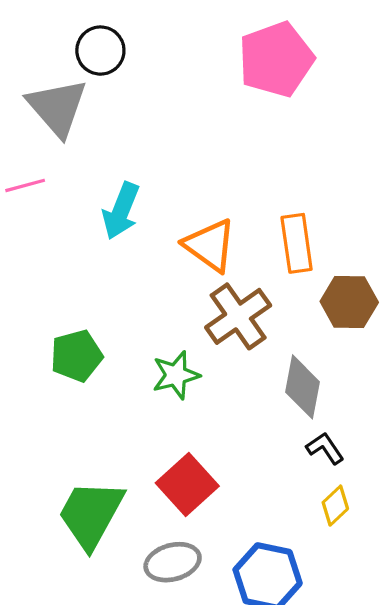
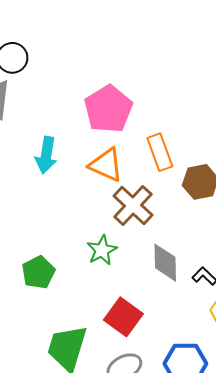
pink pentagon: (276, 59) -> (108, 109), moved
green pentagon: (76, 356) -> (38, 272), moved
gray diamond: (303, 387) -> (165, 263), moved

